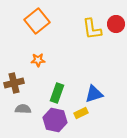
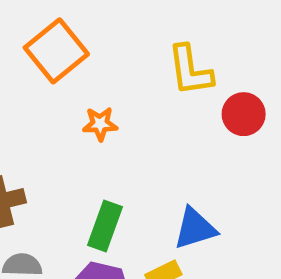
red circle: (116, 24) -> (244, 114), moved
orange star: (38, 60) -> (100, 124), moved

